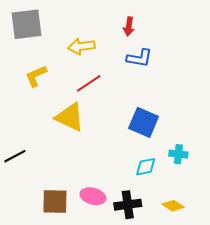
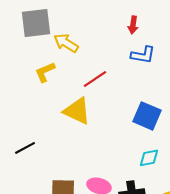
yellow arrow: (81, 46) -> (66, 43), moved, turned 40

